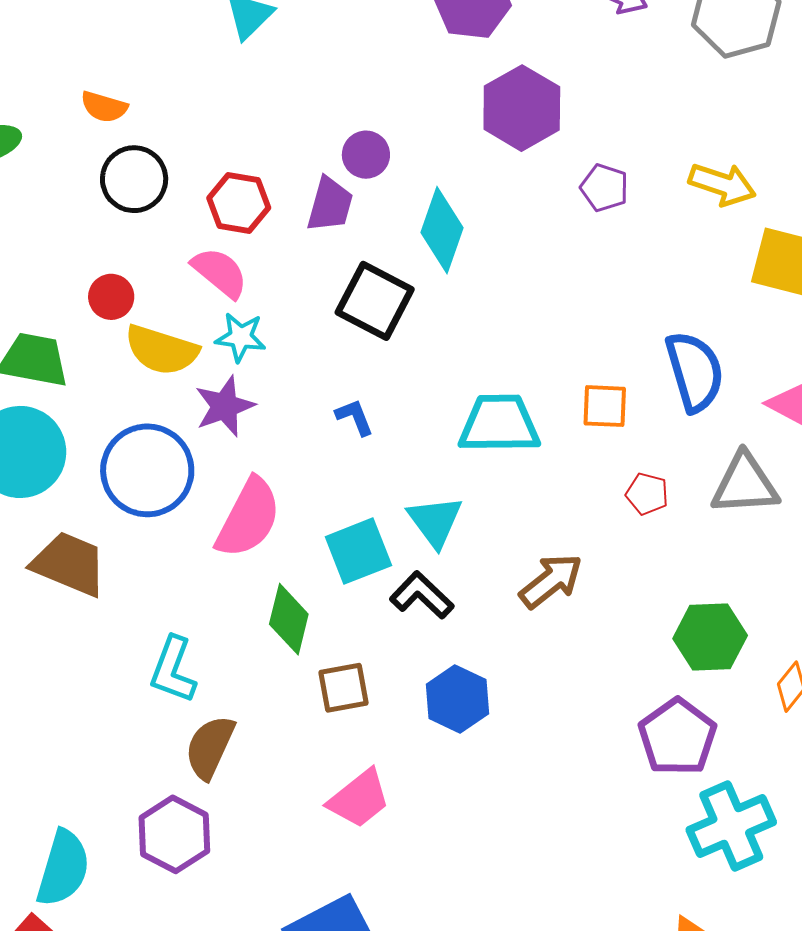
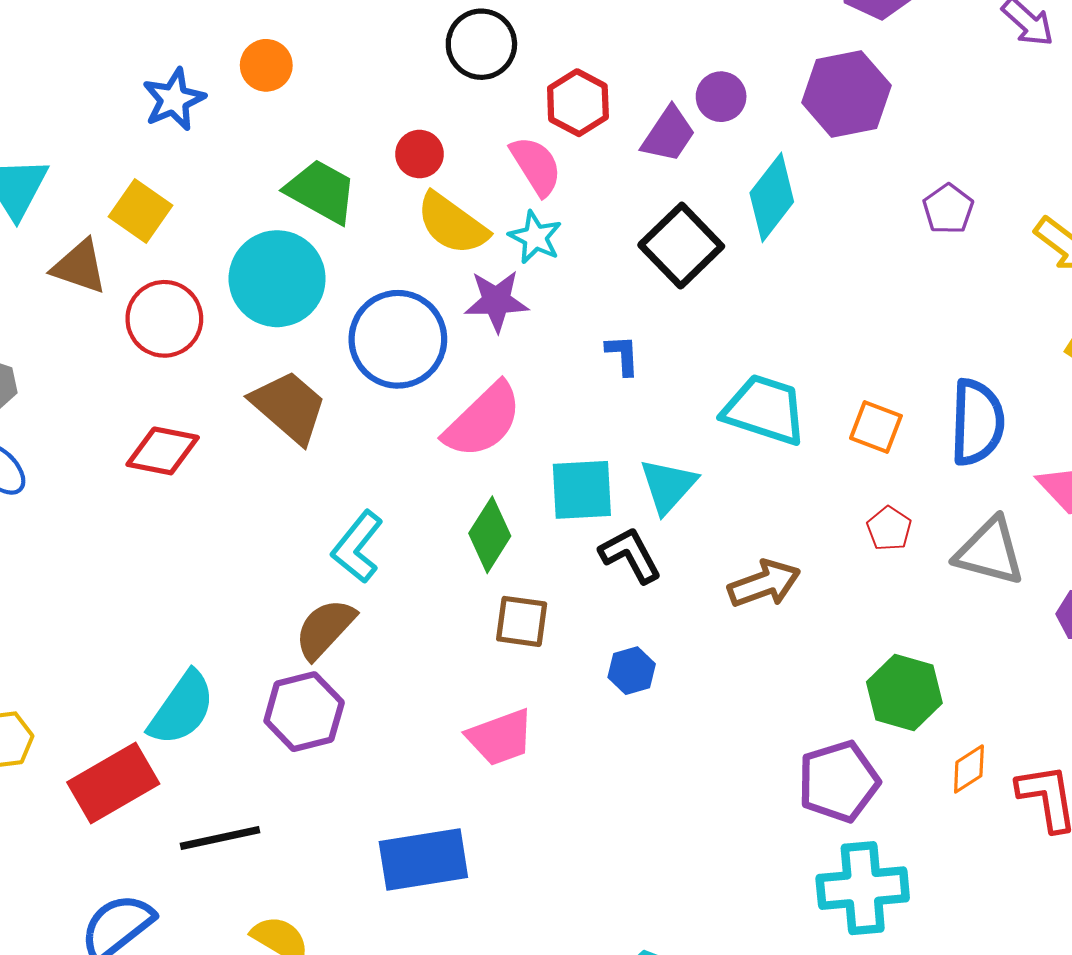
purple hexagon: (522, 108) -> (846, 94), moved
blue hexagon: (457, 699) -> (632, 671), size x0.7
brown semicircle: (210, 747) -> (325, 629), moved

